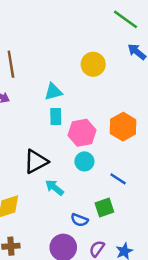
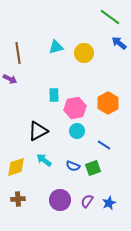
cyan triangle: (53, 92) -> (56, 47), moved
cyan arrow: (55, 188) -> (44, 160), moved
blue semicircle: (79, 220) -> (73, 166), moved

